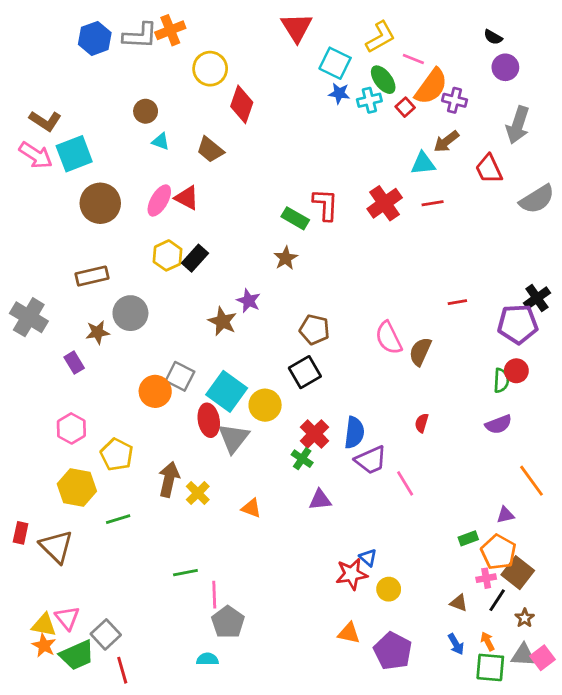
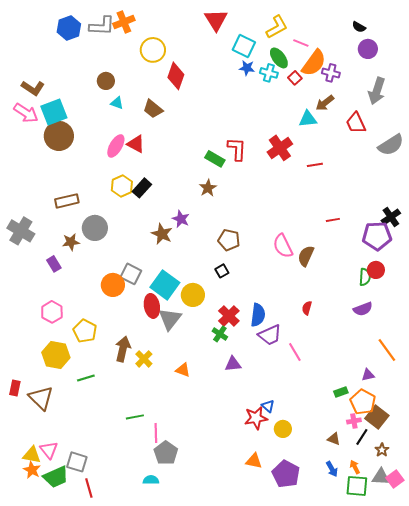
cyan cross: (369, 100) -> (269, 73), turned 30
brown circle: (100, 203) -> (59, 136), moved
red line: (433, 203) -> (315, 165), moved
black square: (305, 372) -> (222, 271), size x0.6
gray square: (106, 634) -> (77, 462), turned -30

